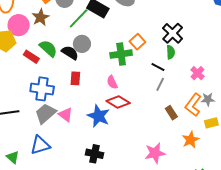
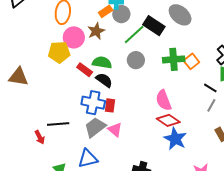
green semicircle: (48, 48) -> (102, 63), turned -36
black semicircle: (70, 53) -> (104, 80), moved
green cross: (121, 54) -> (174, 59), moved
red rectangle: (75, 78) -> (110, 105), moved
pink semicircle: (112, 82) -> (164, 100), size x1.5
blue star: (99, 116) -> (175, 139), moved

